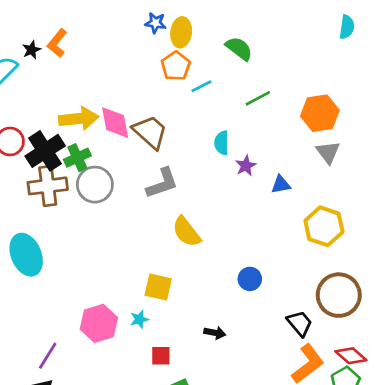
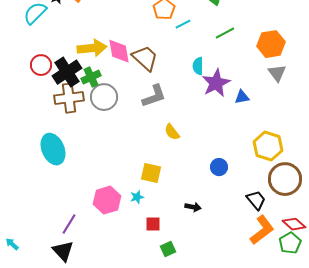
purple star: (246, 166) -> (216, 83), size x1.8
yellow hexagon: (324, 226) -> (268, 146), moved
yellow semicircle: (186, 232) -> (172, 132), size x0.7

